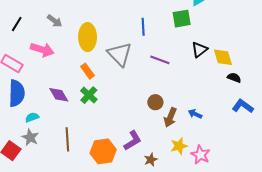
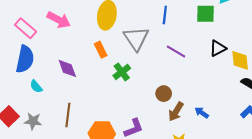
green cross: (89, 95) -> (122, 72), moved
cyan semicircle: (32, 117) -> (36, 86), turned -120
gray star: (30, 137) -> (33, 121), moved, turned -30

